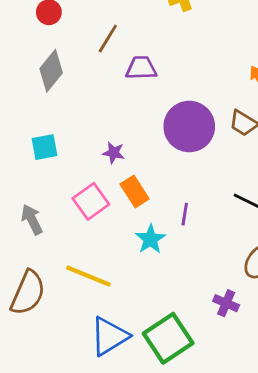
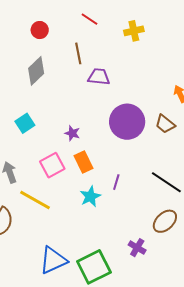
brown line: (108, 39) -> (78, 53), turned -50
cyan square: (44, 147) -> (25, 123), turned -30
yellow line: (88, 276) -> (35, 200), moved

